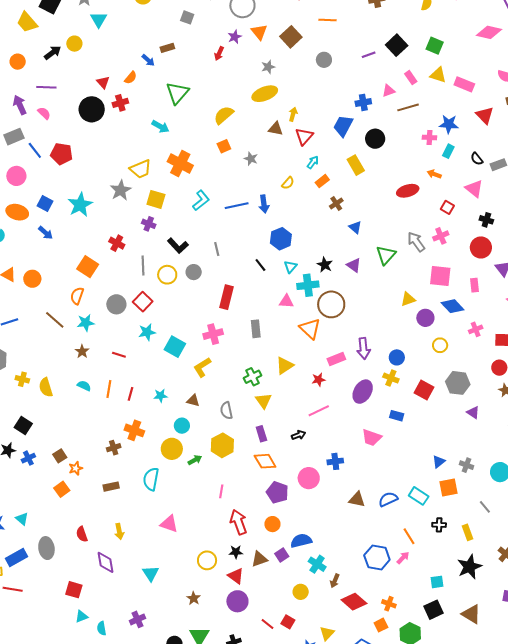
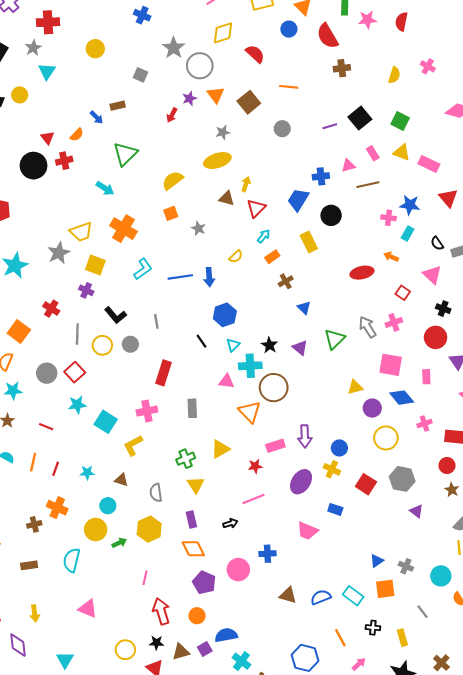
yellow circle: (440, 345) -> (386, 438), size x1.5
pink arrow: (403, 558) -> (359, 664), moved

